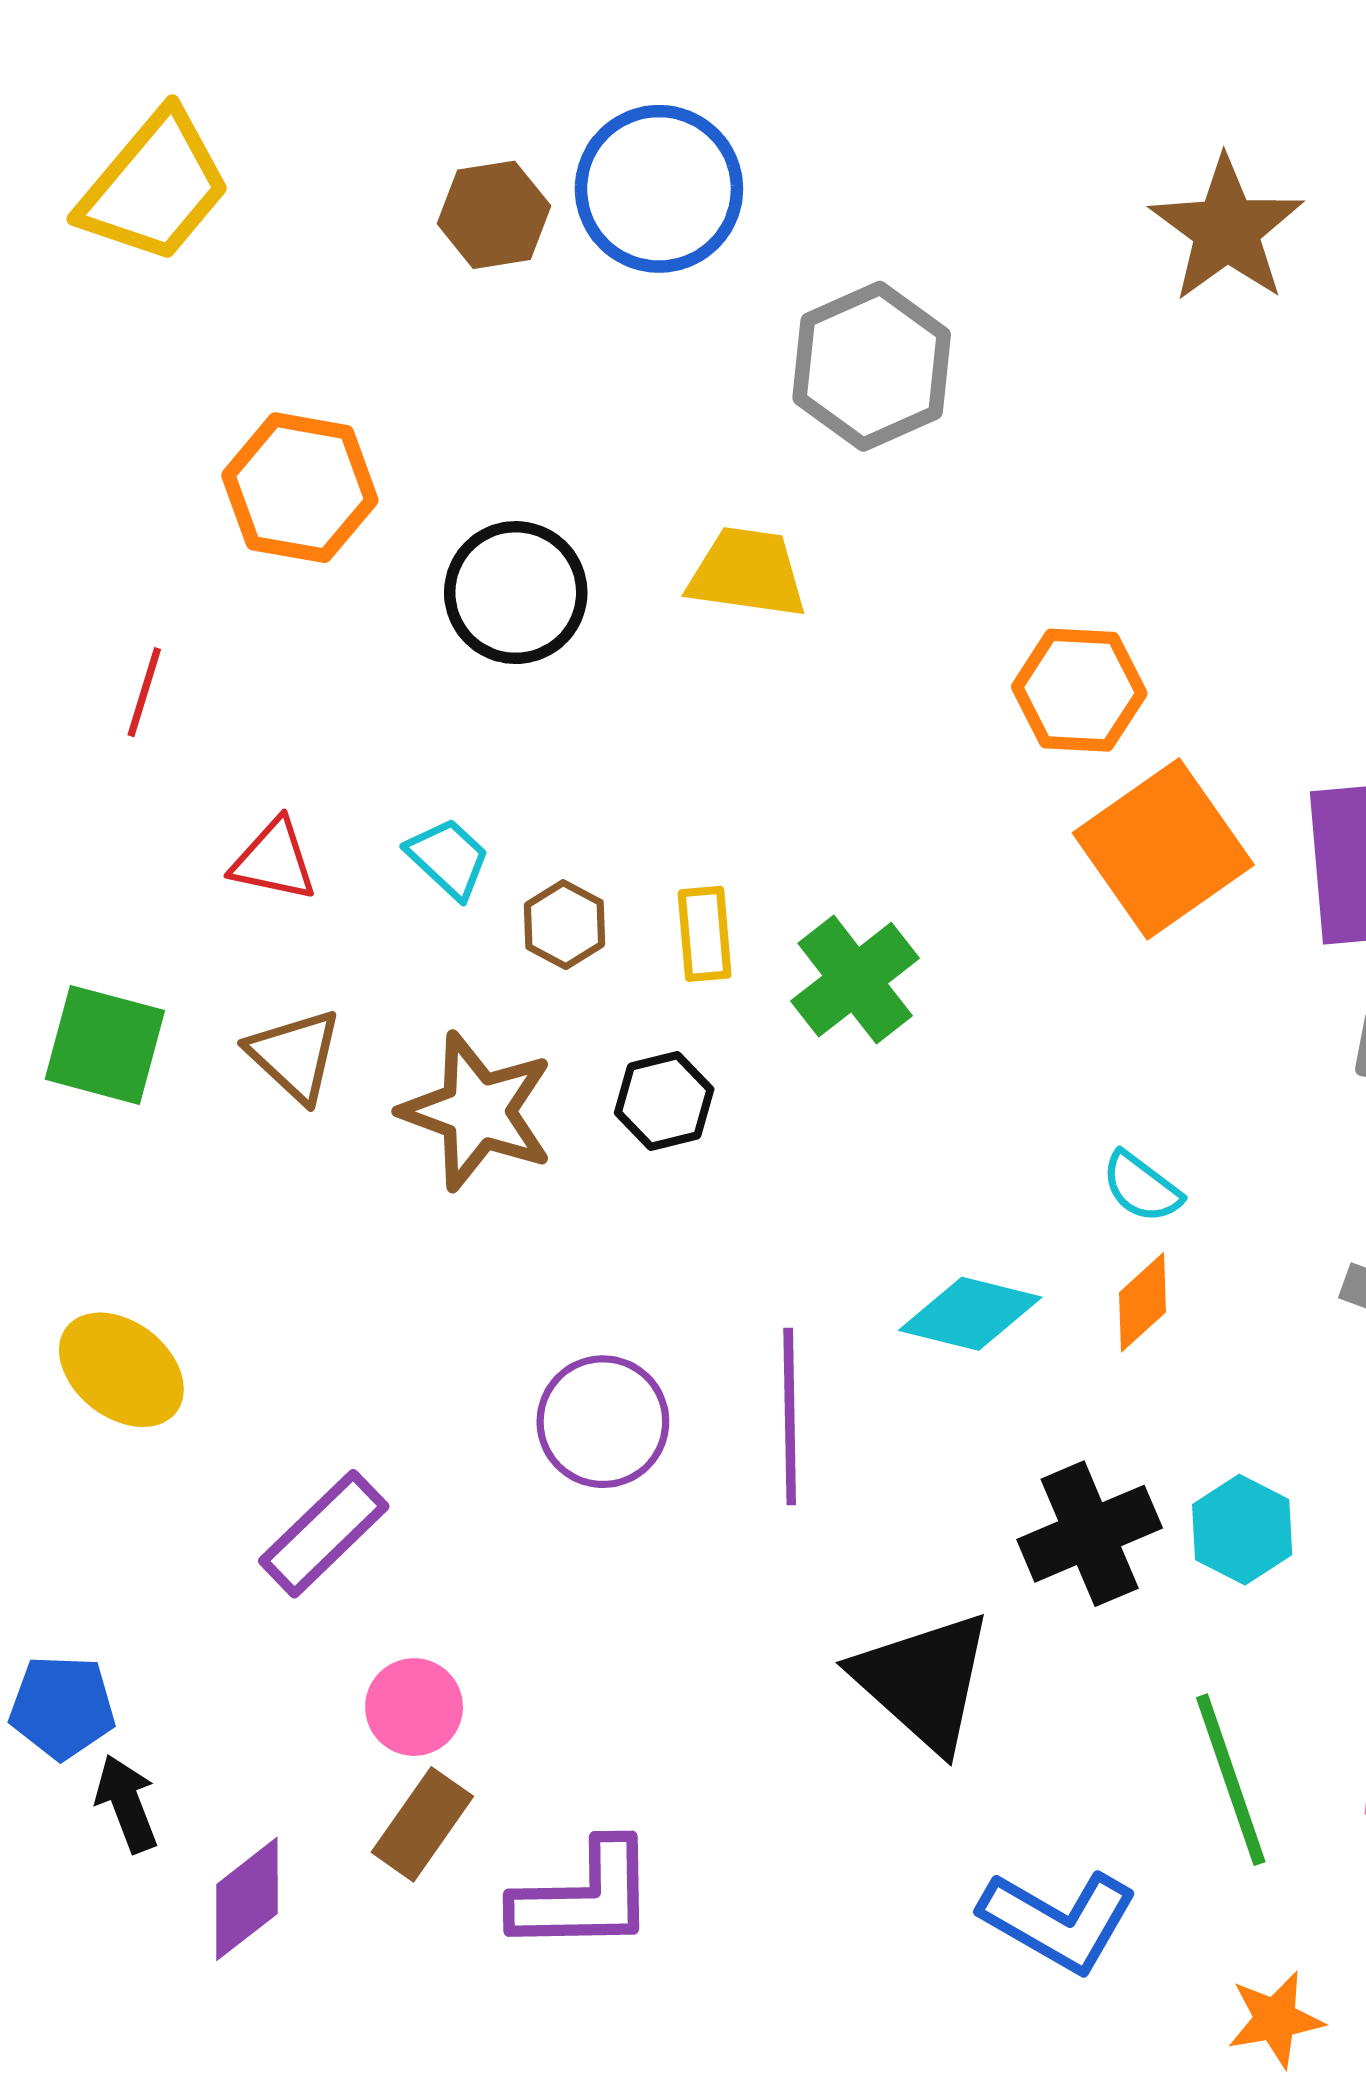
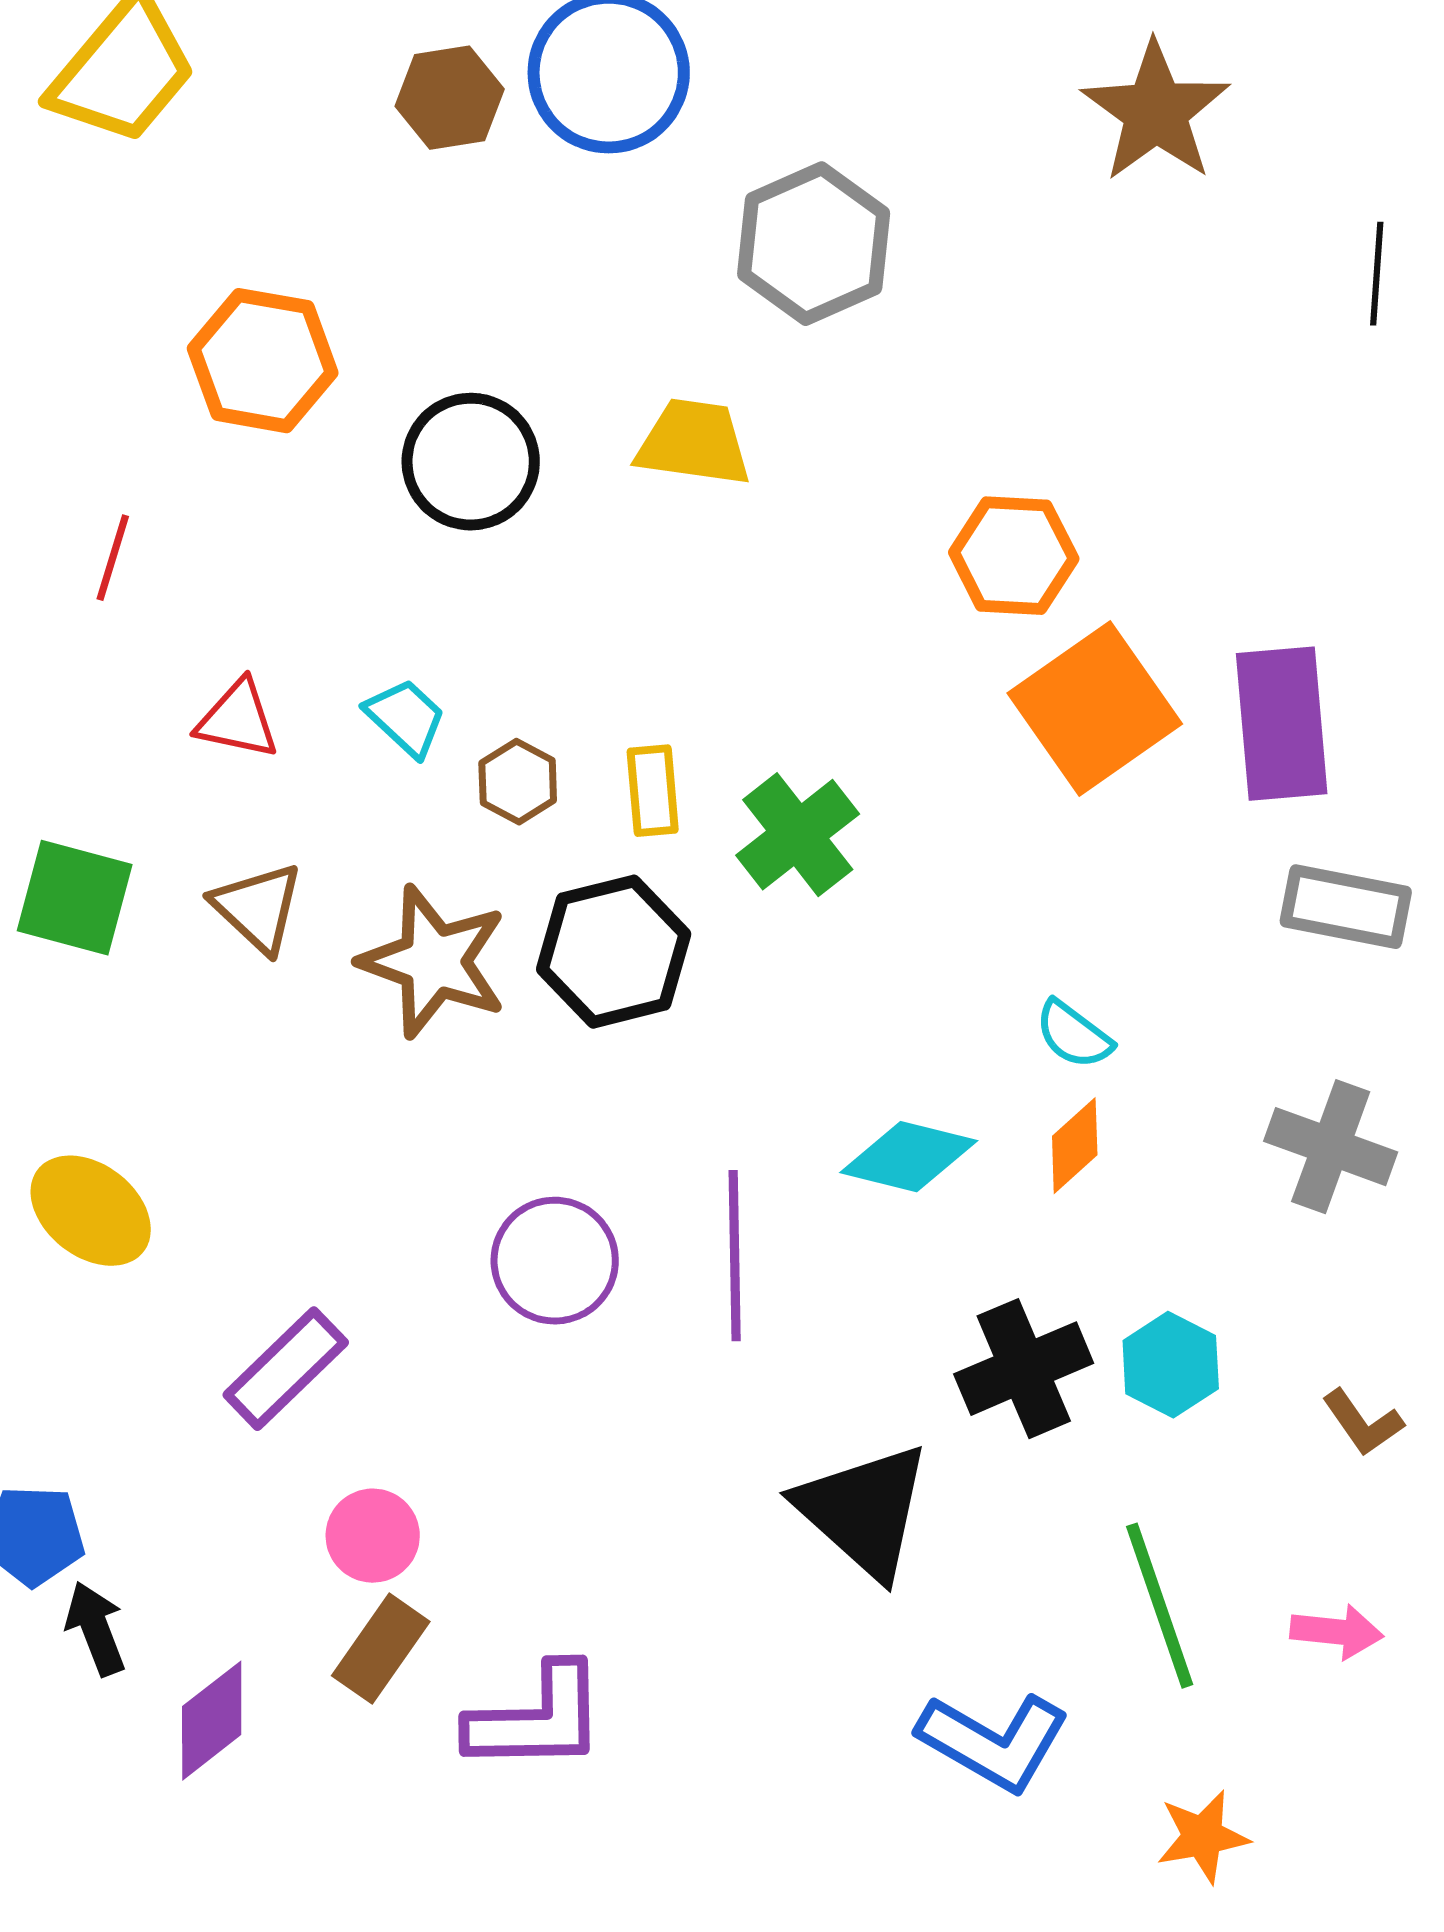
black hexagon: (664, 1101) -> (614, 952), size x1.6

